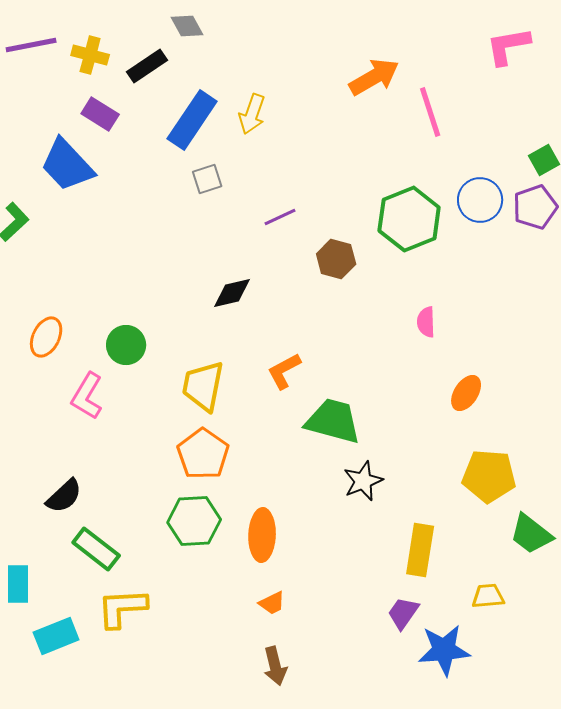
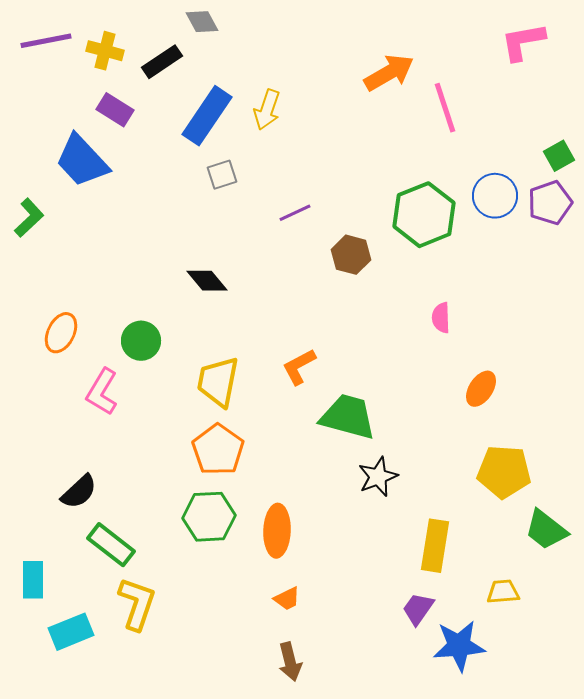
black diamond: (232, 293) -> (207, 281), moved, turned 63
yellow L-shape: (122, 608) -> (137, 604), turned 112

